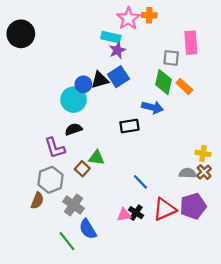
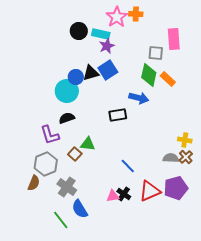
black circle: (21, 34) -> (79, 31), moved, size x0.7

